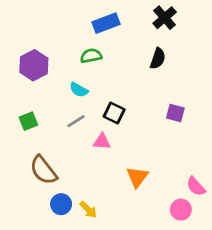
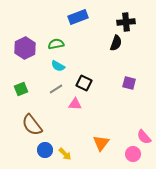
black cross: (165, 18) -> (126, 22), moved, turned 36
green semicircle: (91, 56) -> (56, 44), moved
orange triangle: (137, 177) -> (101, 143), moved

